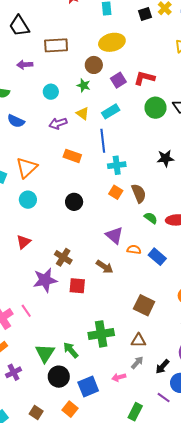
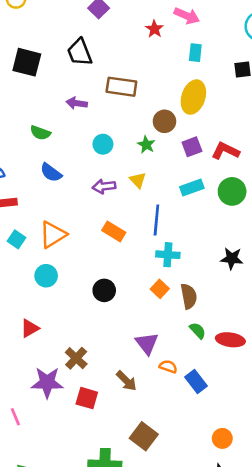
yellow ellipse: (112, 42) -> (193, 97), turned -70
cyan rectangle: (111, 111) -> (192, 188), moved
brown square: (144, 305) -> (144, 436), moved

